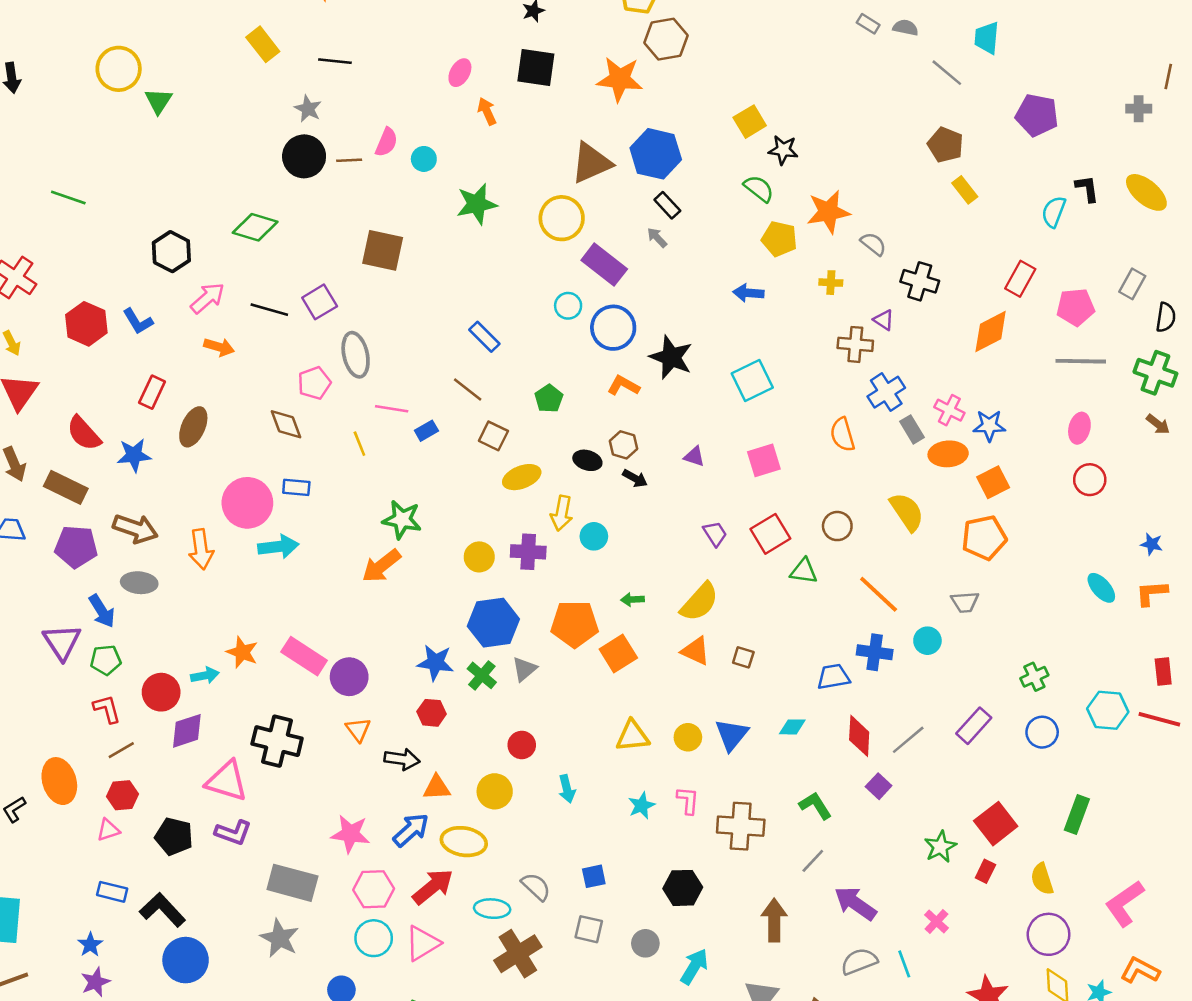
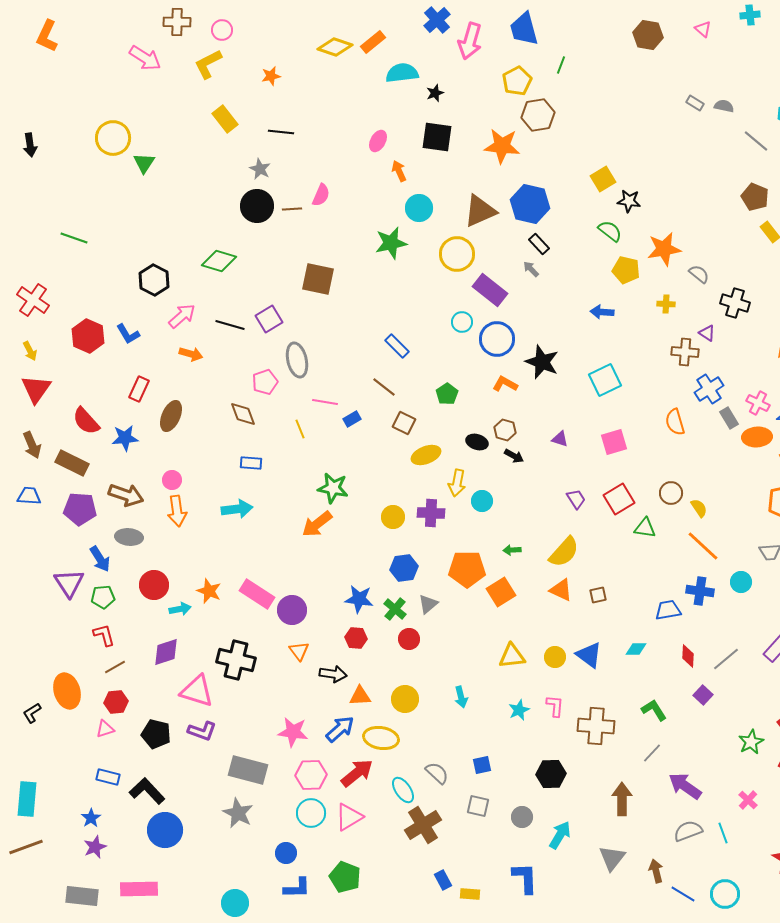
cyan circle: (424, 159) -> (419, 208), moved, size x1.4
pink circle: (247, 503) -> (172, 480), moved, size x0.5
yellow semicircle: (907, 512) -> (699, 508), moved, size x0.6
blue hexagon: (493, 623) -> (404, 568), size x0.7
brown square: (743, 657) -> (598, 595), turned -30
red circle: (161, 692) -> (154, 585), moved
blue triangle: (732, 735) -> (589, 655), turned -32
red diamond: (859, 736) -> (688, 656), size x0.7
red circle: (522, 745) -> (409, 639), moved
cyan ellipse: (492, 909) -> (403, 790), turned 52

